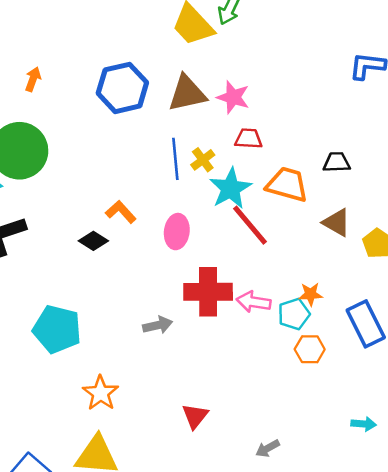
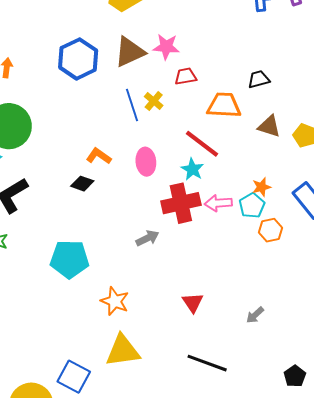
cyan star: (231, 188) -> (192, 169), moved, size x0.7

